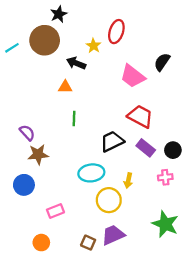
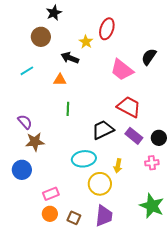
brown circle: (45, 40) -> (41, 37), size x0.7
cyan line: (12, 48) -> (27, 71), moved
purple trapezoid: (113, 235) -> (104, 216), turned 120
orange circle: (41, 243) -> (50, 214), moved
brown square: (88, 243) -> (74, 218), moved

